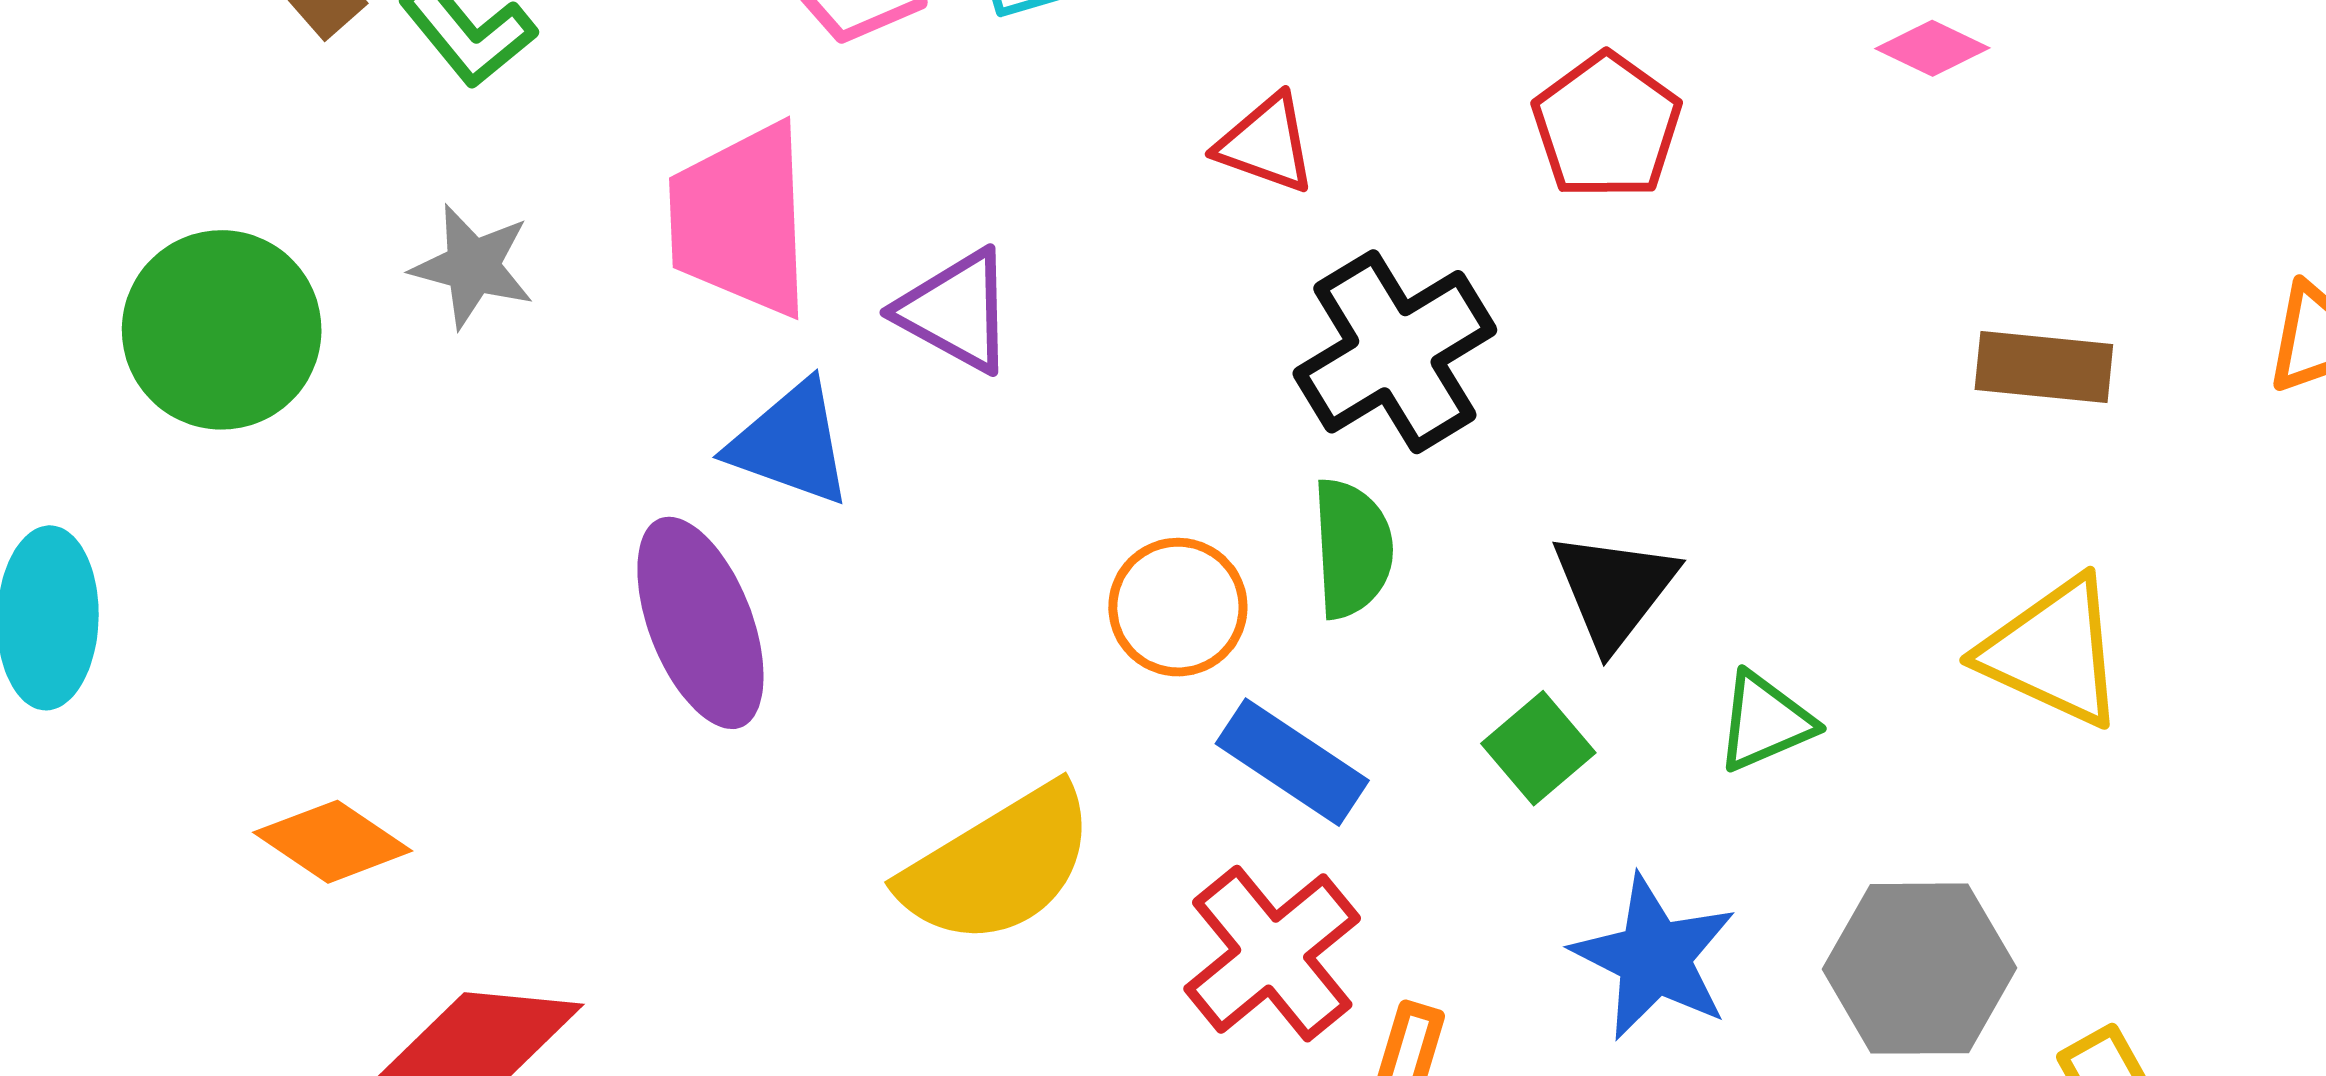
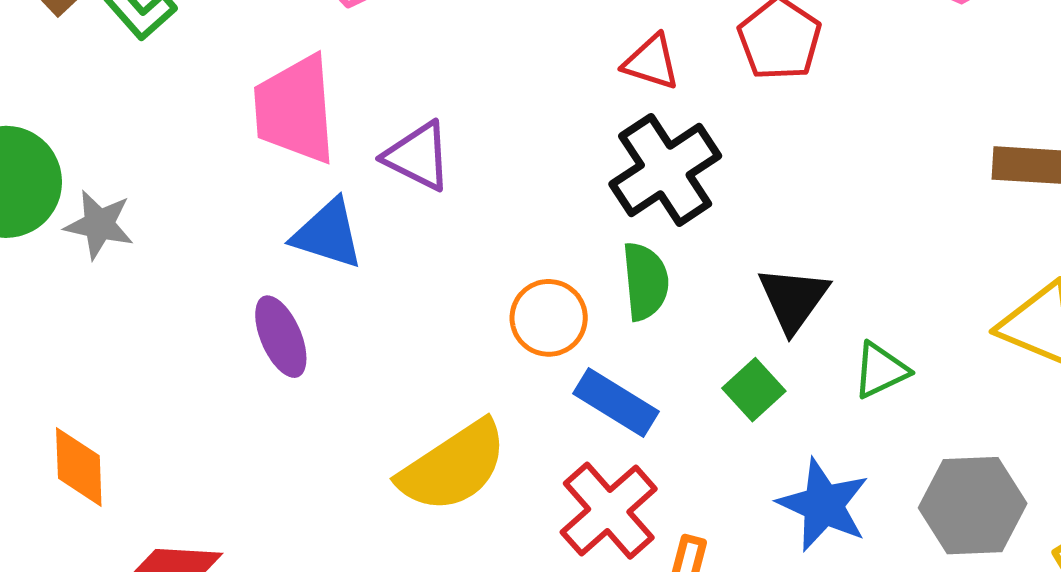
red triangle: (1266, 144) -> (651, 62), moved
gray star: (473, 266) -> (99, 225), moved
purple ellipse: (700, 623) -> (281, 337), size x0.7
orange diamond: (333, 842) -> (79, 467), turned 56

